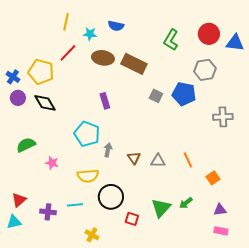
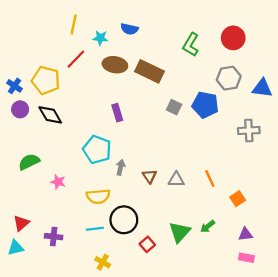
blue triangle: (235, 43) -> (262, 88), moved
cyan line: (75, 205) -> (95, 229), moved
red square: (132, 219) -> (147, 244), turned 32

